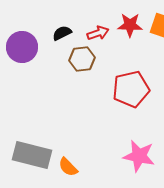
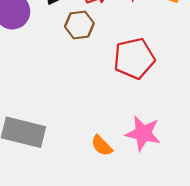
orange semicircle: (68, 167) -> (102, 146), moved

